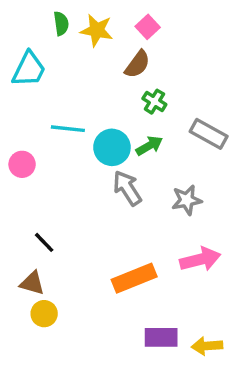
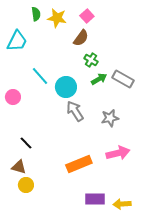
cyan line: (68, 129) -> (40, 76), turned 42
green arrow: (149, 146) -> (99, 79), moved

